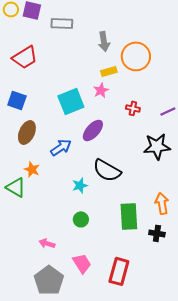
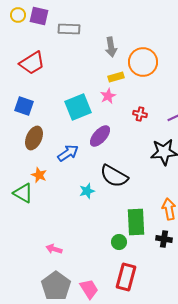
green circle: (81, 219) -> (119, 242), moved
pink trapezoid: (82, 263) -> (89, 289), moved

